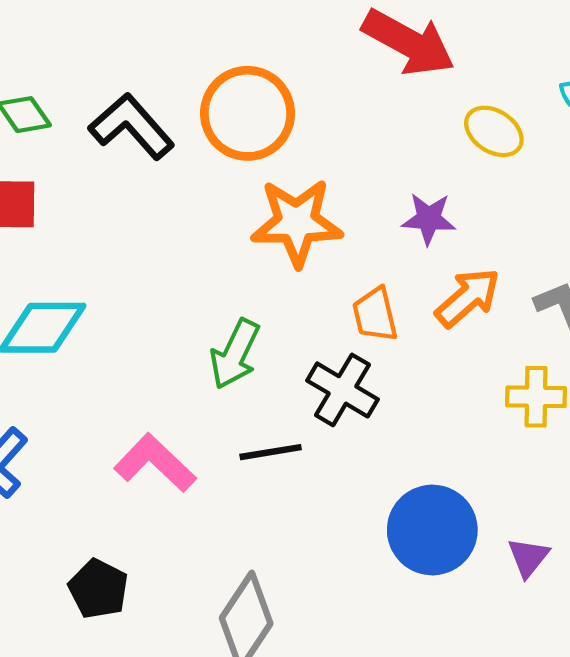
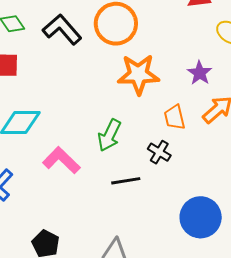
purple star: (429, 219) -> (200, 73), turned 30
black cross: (342, 390) -> (159, 152), size x0.7
pink L-shape: (155, 463) -> (61, 160), moved

